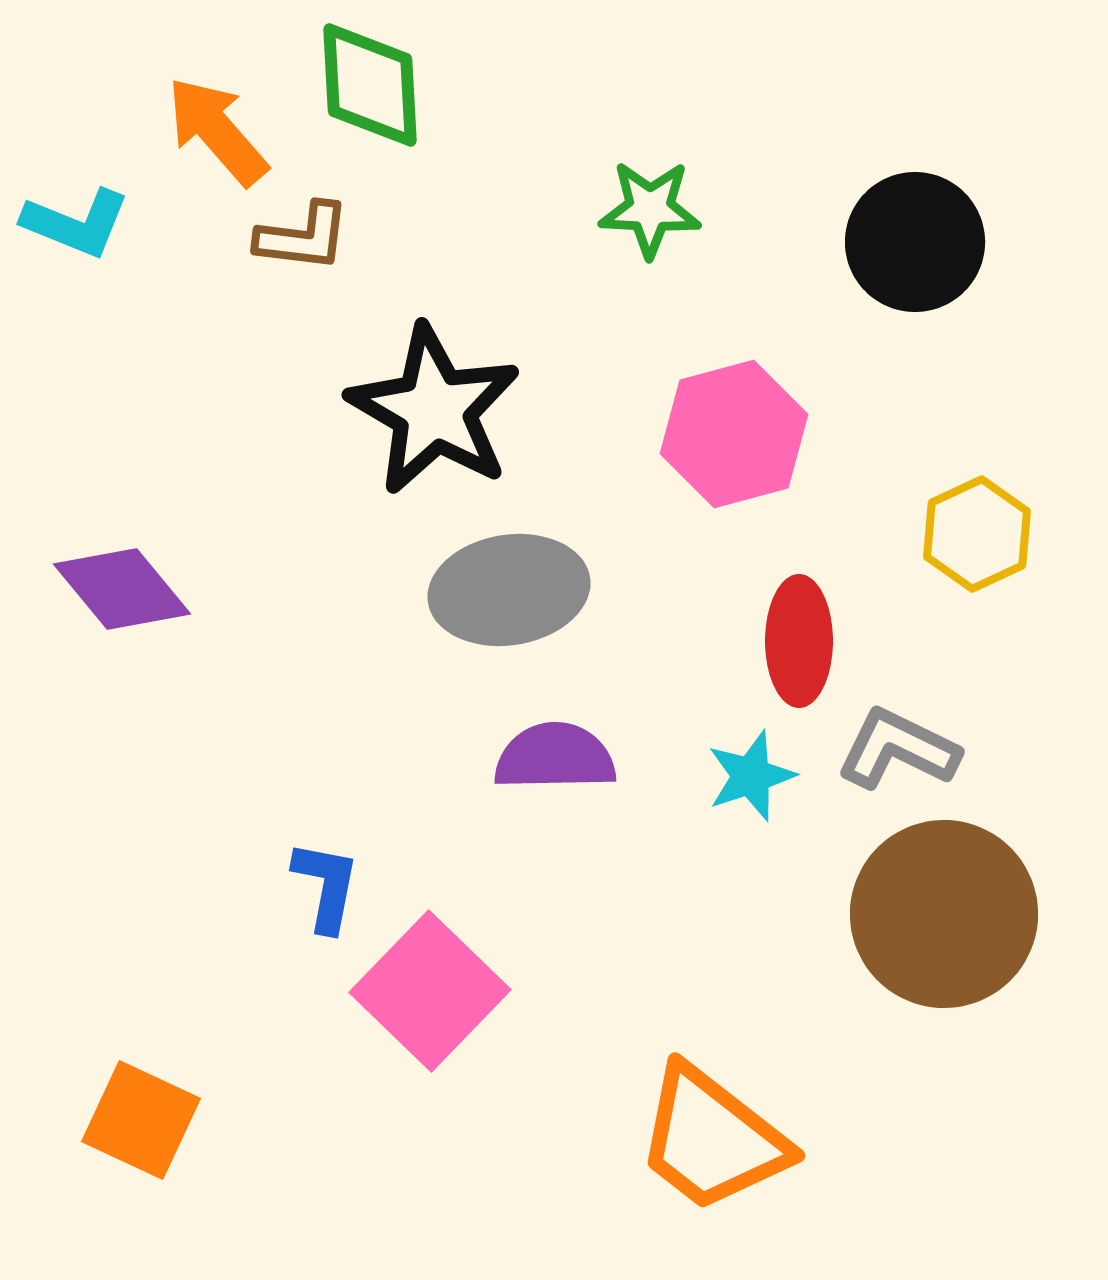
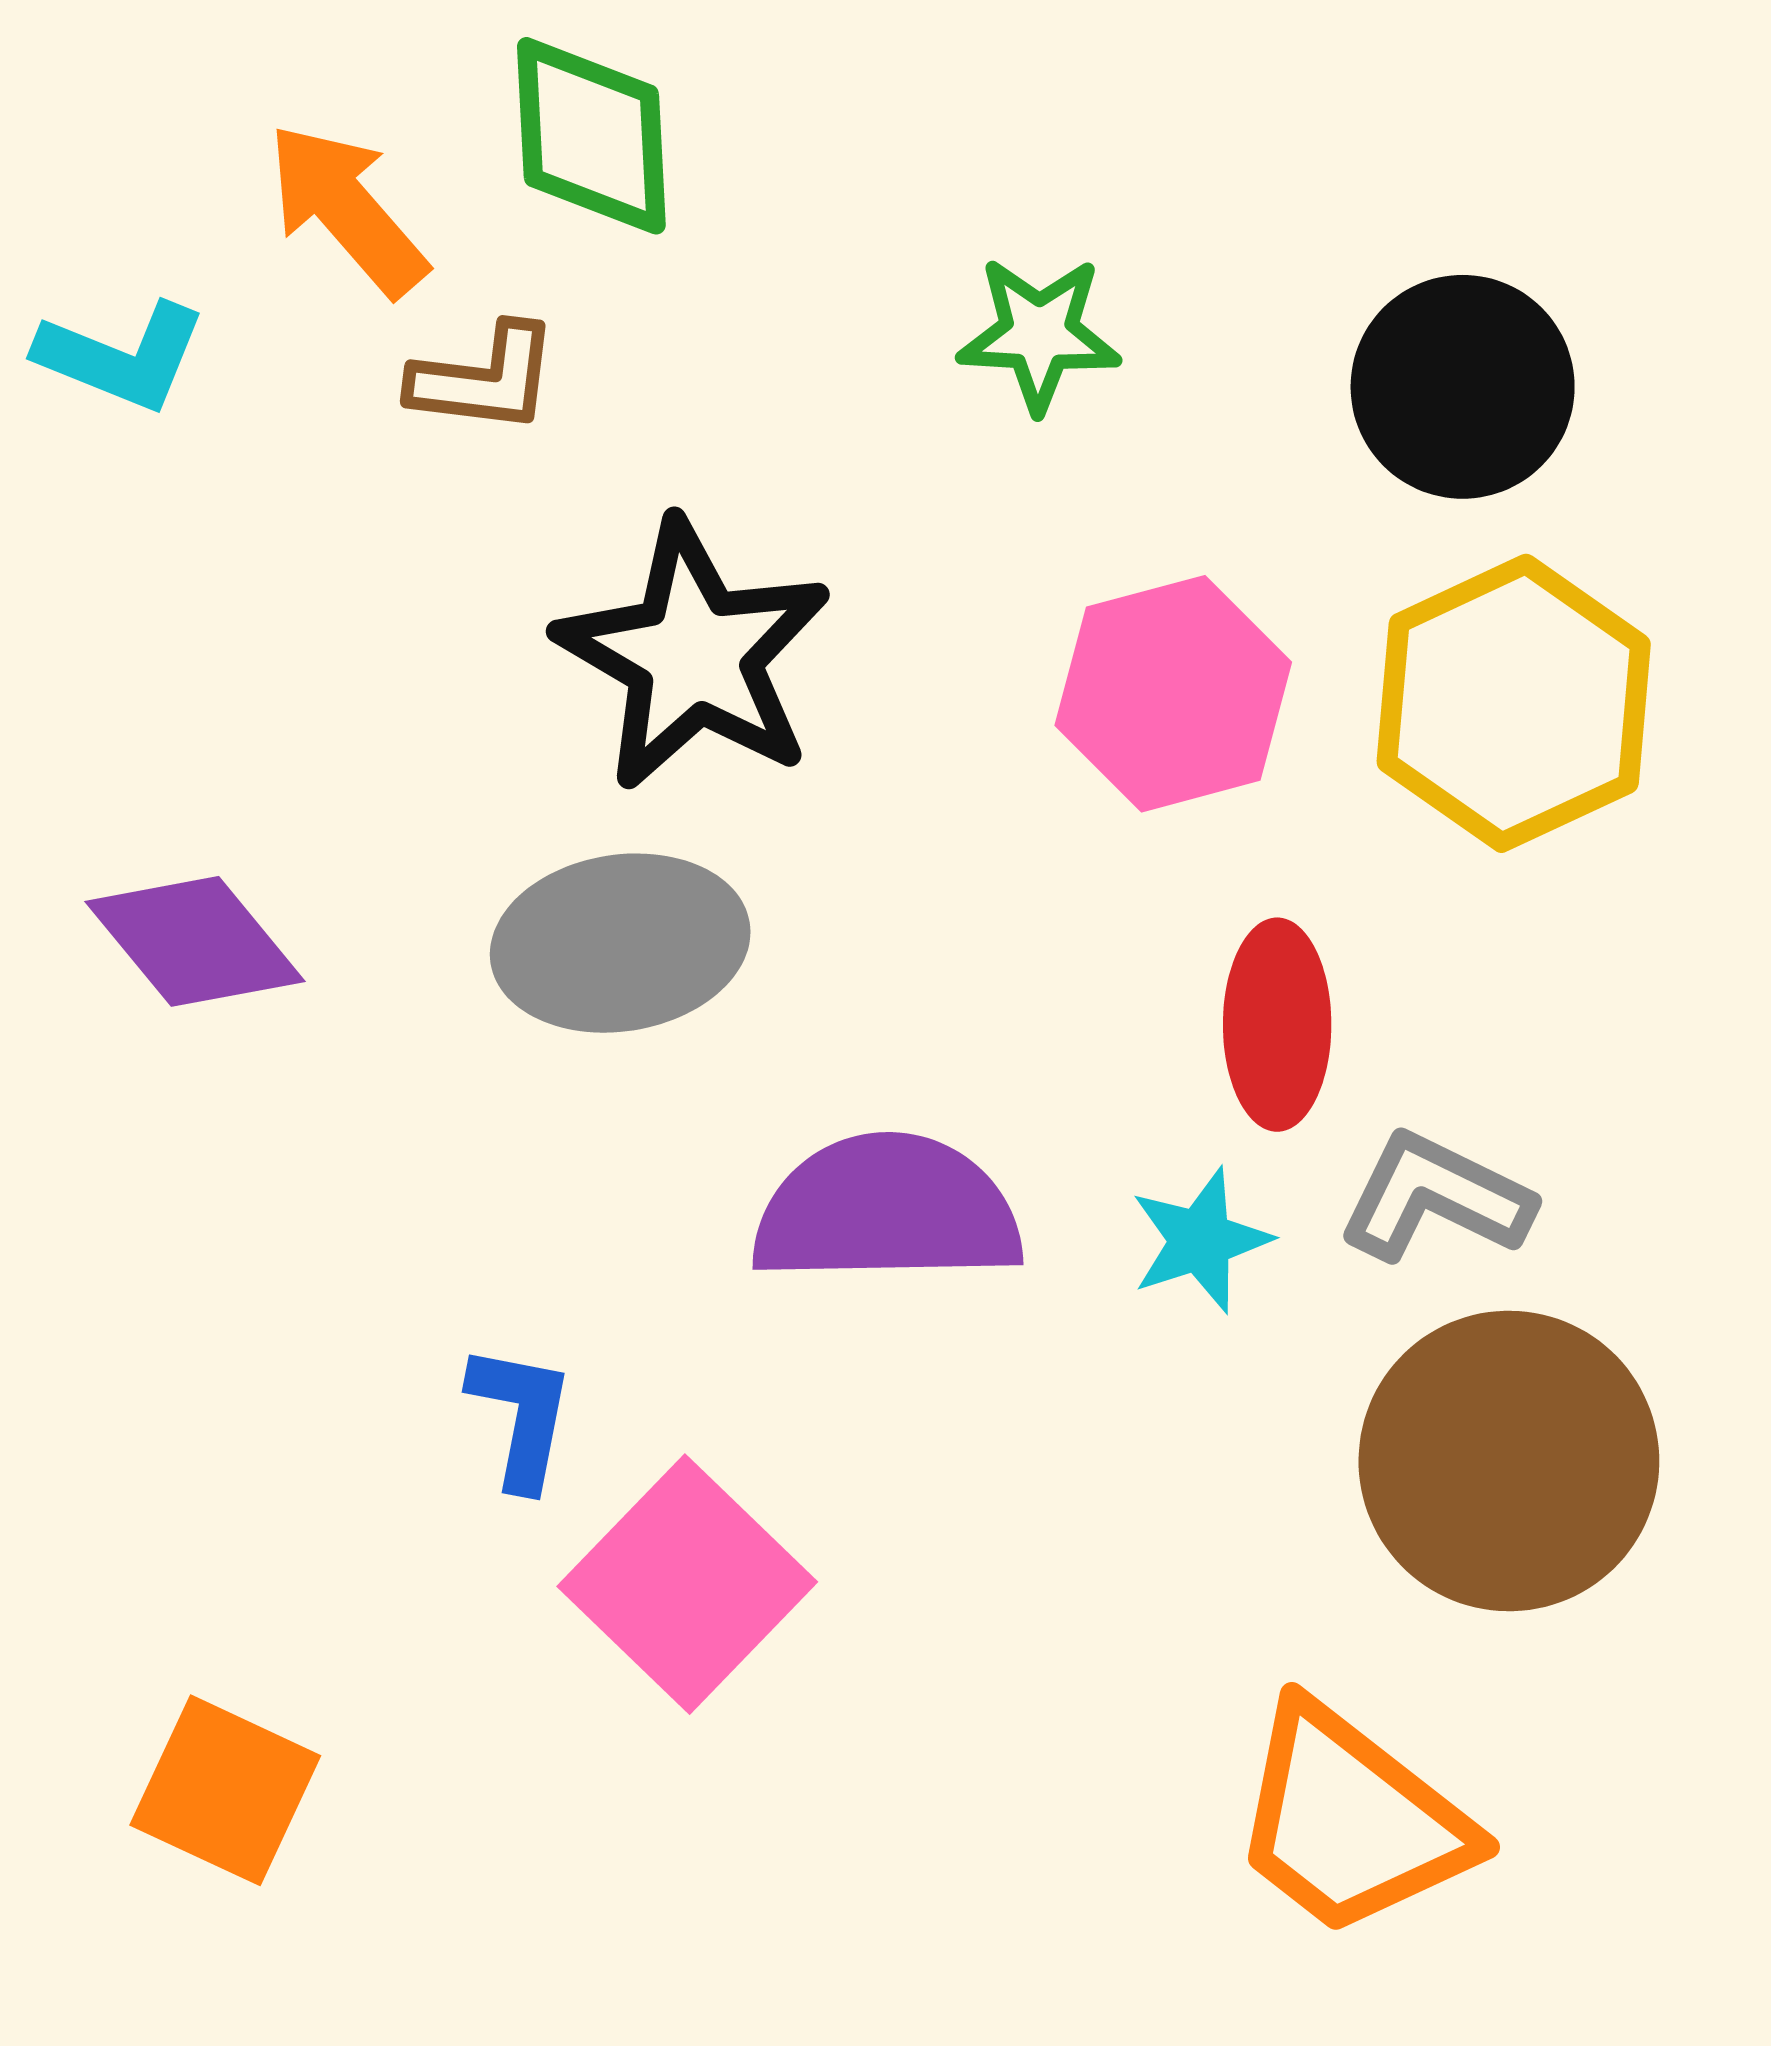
yellow hexagon: (977, 534) -> (1514, 703), moved, size x1.6
gray ellipse: (509, 590) -> (620, 943), moved
purple semicircle: (555, 757) -> (887, 1210), size x1.4
orange trapezoid: (712, 1139) -> (1351, 1821), moved

